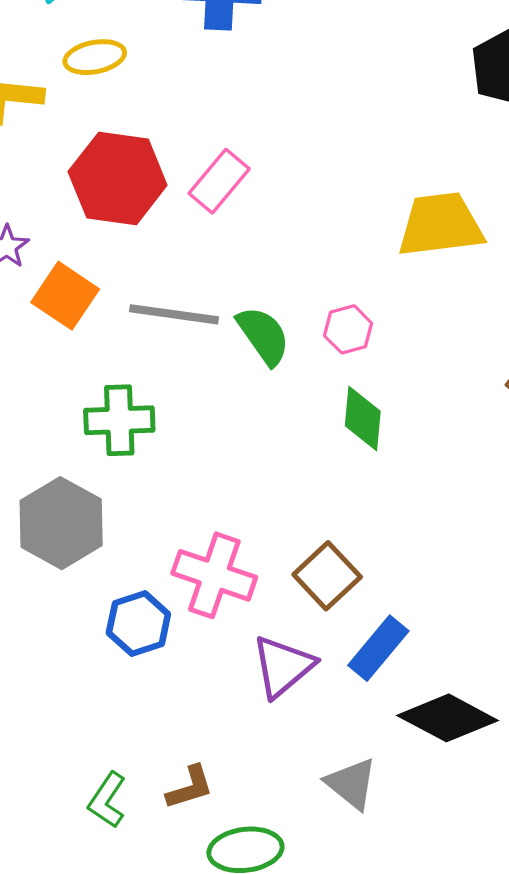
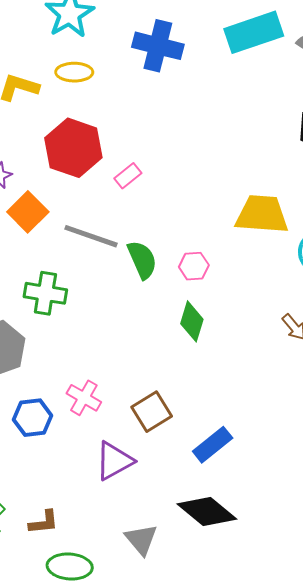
pink rectangle: (219, 181) -> (128, 176), moved, size x0.7
pink cross: (214, 575) -> (84, 398), size x0.7
blue rectangle: (378, 648) -> (213, 445), moved

